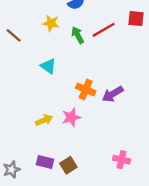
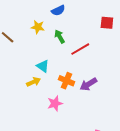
red line: (104, 30) -> (80, 49), moved
cyan triangle: (48, 66) -> (43, 66), moved
yellow arrow: (44, 120) -> (33, 82), moved

